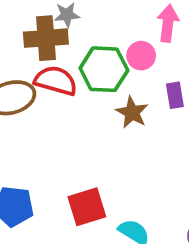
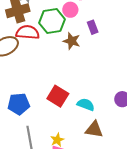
red square: (87, 207) -> (58, 96), turned -30

